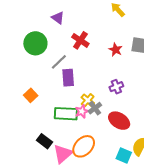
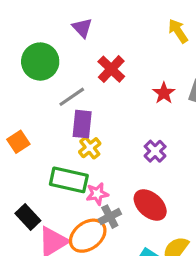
purple cross: (116, 87) -> (155, 151), turned -32
yellow cross: (88, 100) -> (90, 148), moved
gray cross: (95, 108) -> (110, 217), moved
pink star: (82, 111) -> (97, 194), moved

